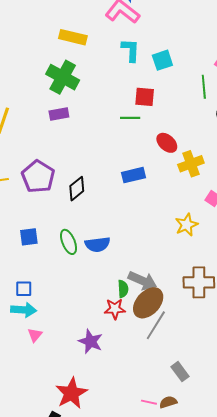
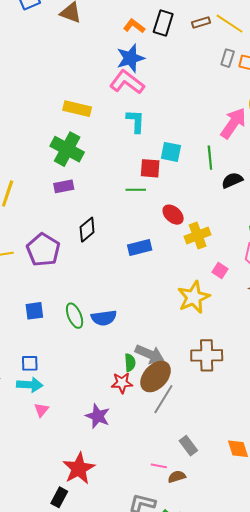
cyan square: (162, 60) -> (171, 152), moved, turned 30
black diamond: (77, 189) -> (87, 230), moved
yellow star: (187, 225) -> (194, 297), size x1.4
pink line: (149, 402) -> (159, 466), moved

